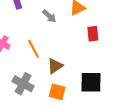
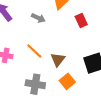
orange square: (57, 92) -> (67, 81), turned -35

